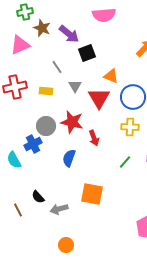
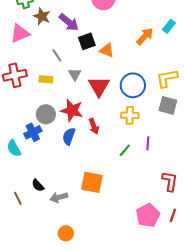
orange triangle: (111, 76) -> (107, 50), moved
blue semicircle: (69, 158) -> (69, 136), moved

